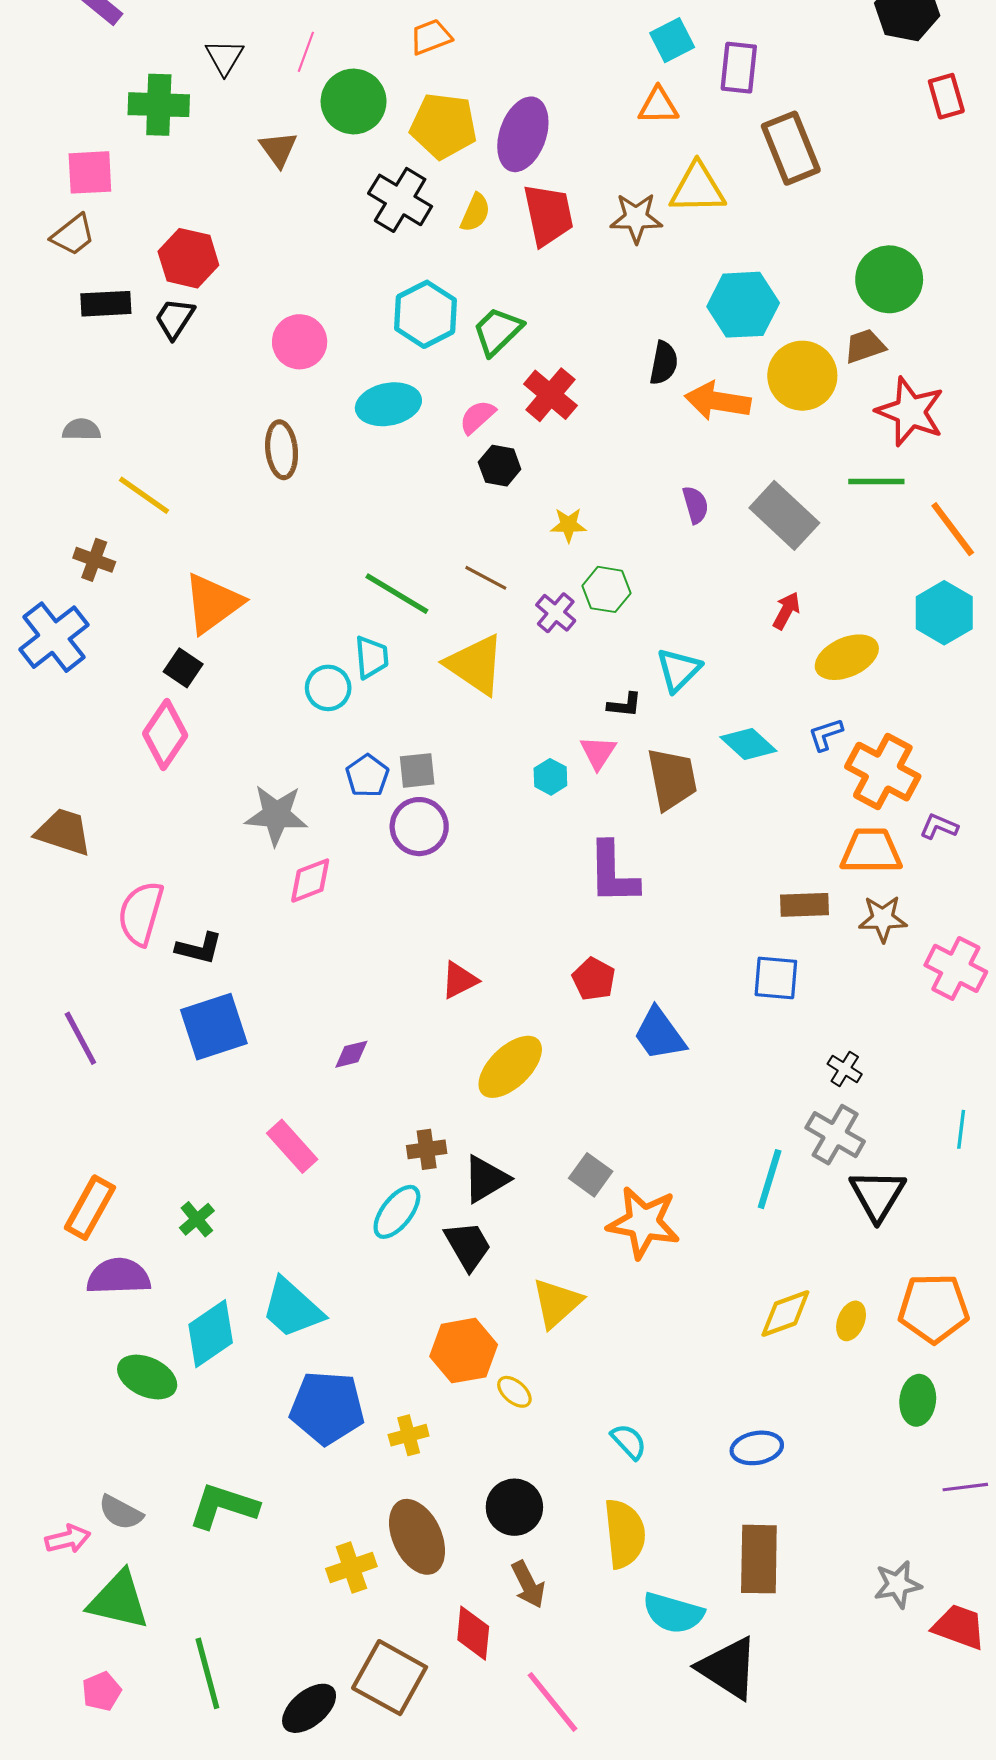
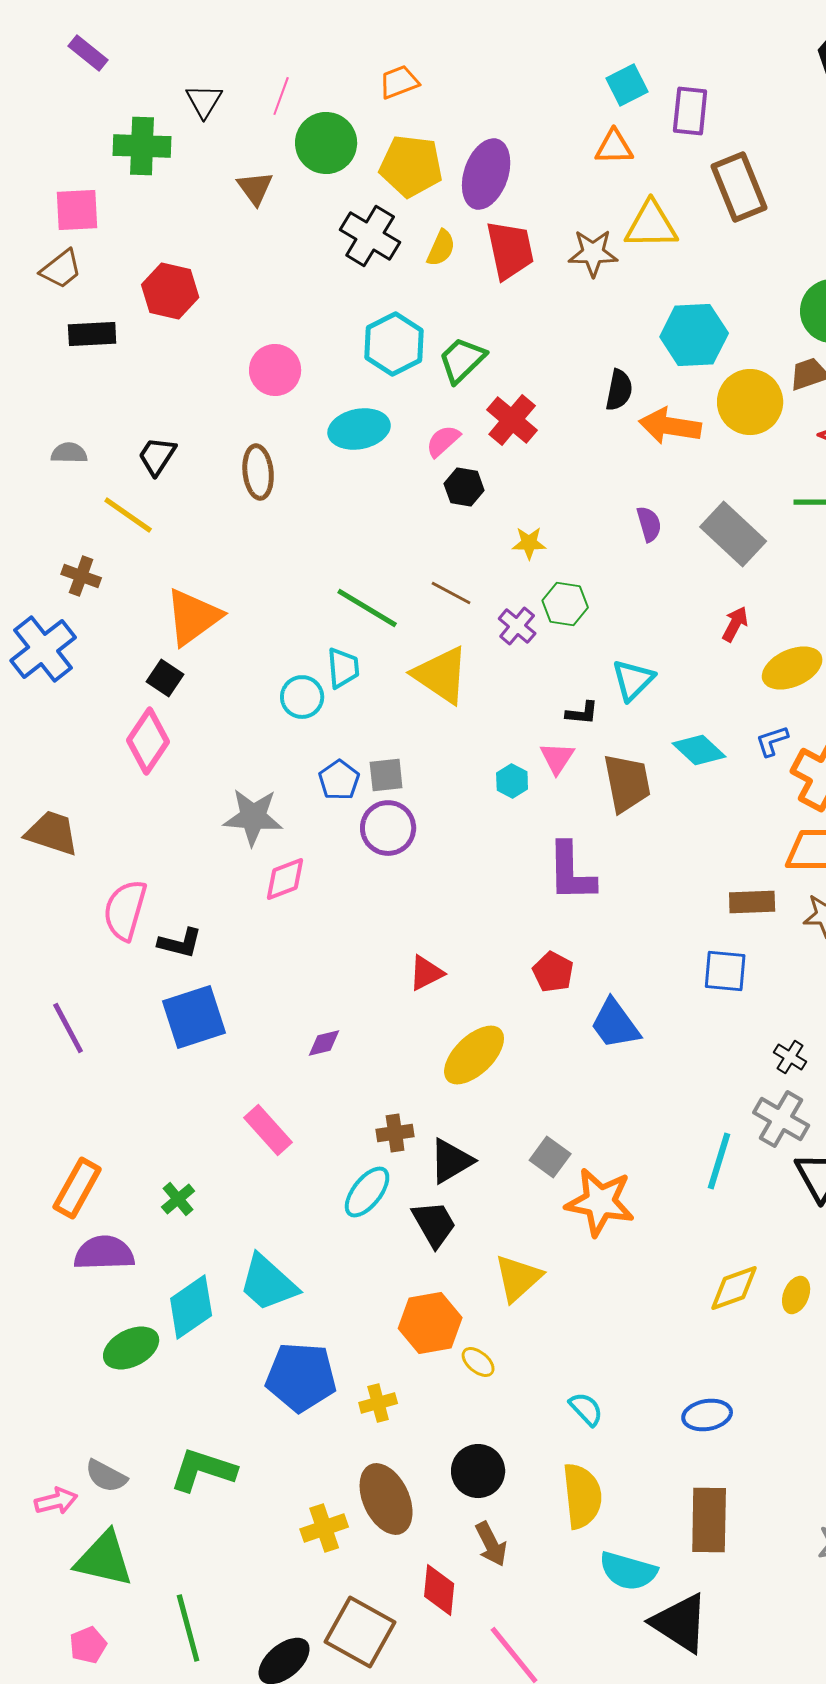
black trapezoid: (175, 318) -> (157, 456), moved
green ellipse: (147, 1377) -> (131, 1348), turned -52

